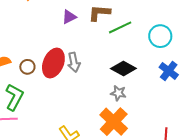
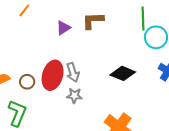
green line: (120, 27) -> (143, 19), moved, turned -60
gray star: (118, 93) -> (74, 96), moved

